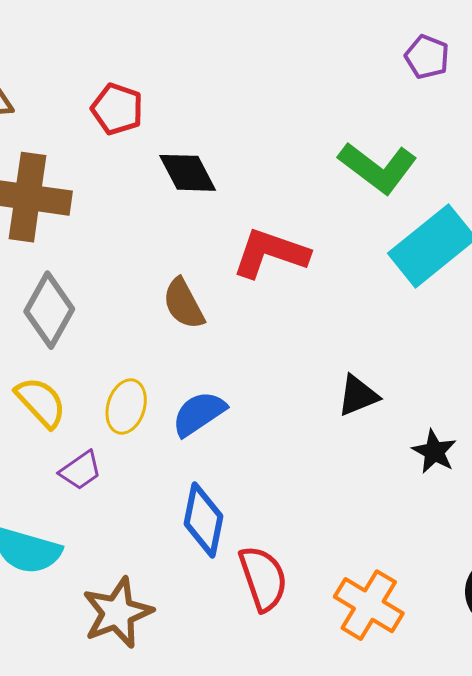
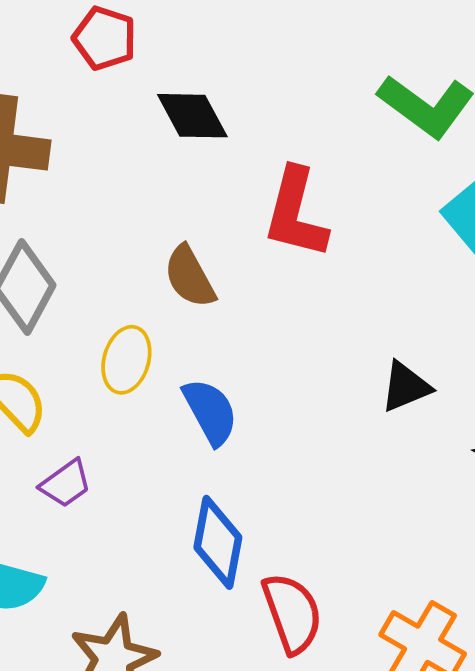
red L-shape: (270, 253) -> (296, 213), turned -94
yellow ellipse: (126, 407) -> (126, 360), moved
blue semicircle: (199, 414) -> (210, 412), turned 96

